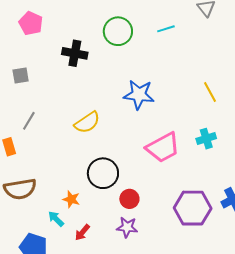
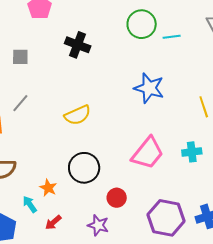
green circle: (118, 31) -> (142, 24), moved
blue star: (139, 95) -> (149, 88), moved
pink trapezoid: (163, 148) -> (148, 153), turned -33
red circle: (129, 199) -> (117, 198), moved

